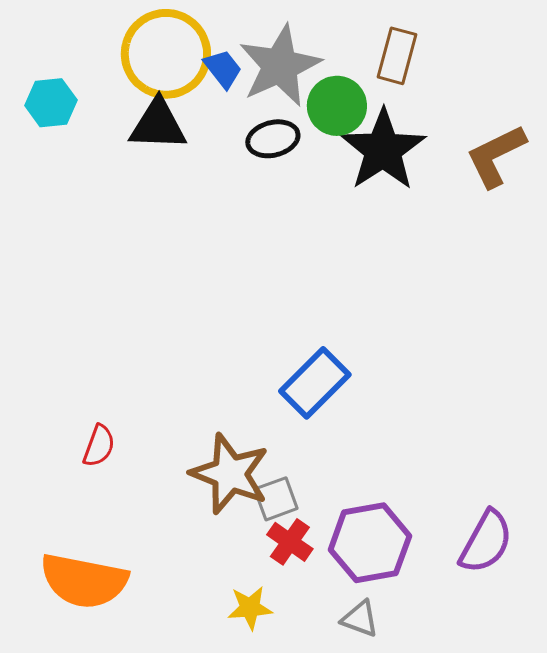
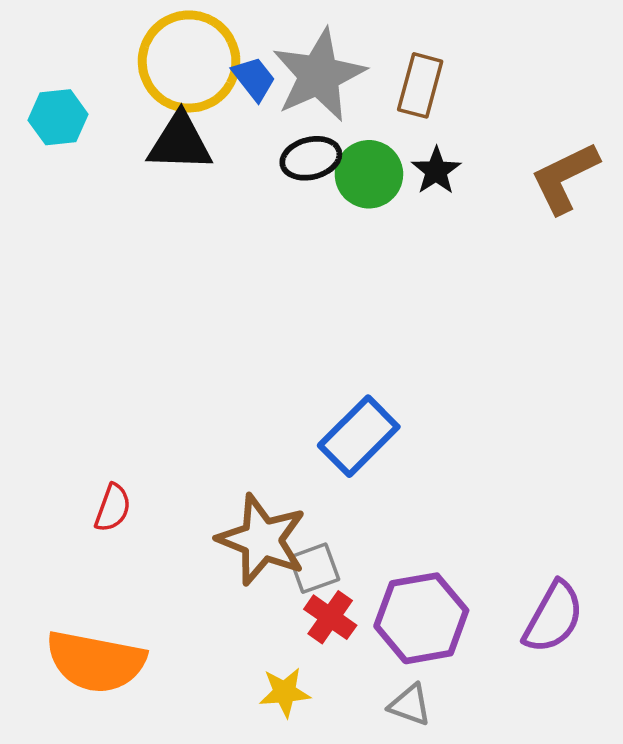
brown rectangle: (397, 56) -> (420, 85), moved
green circle: (337, 106) -> (369, 174), moved
black star: (383, 150) -> (436, 171), size x0.5

